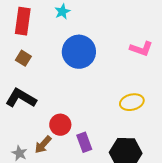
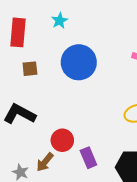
brown square: (23, 58) -> (30, 69), moved, turned -35

